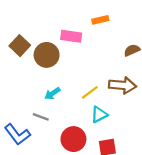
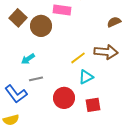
cyan arrow: (52, 93) -> (28, 59), moved
gray line: (41, 117) -> (36, 79), turned -32

